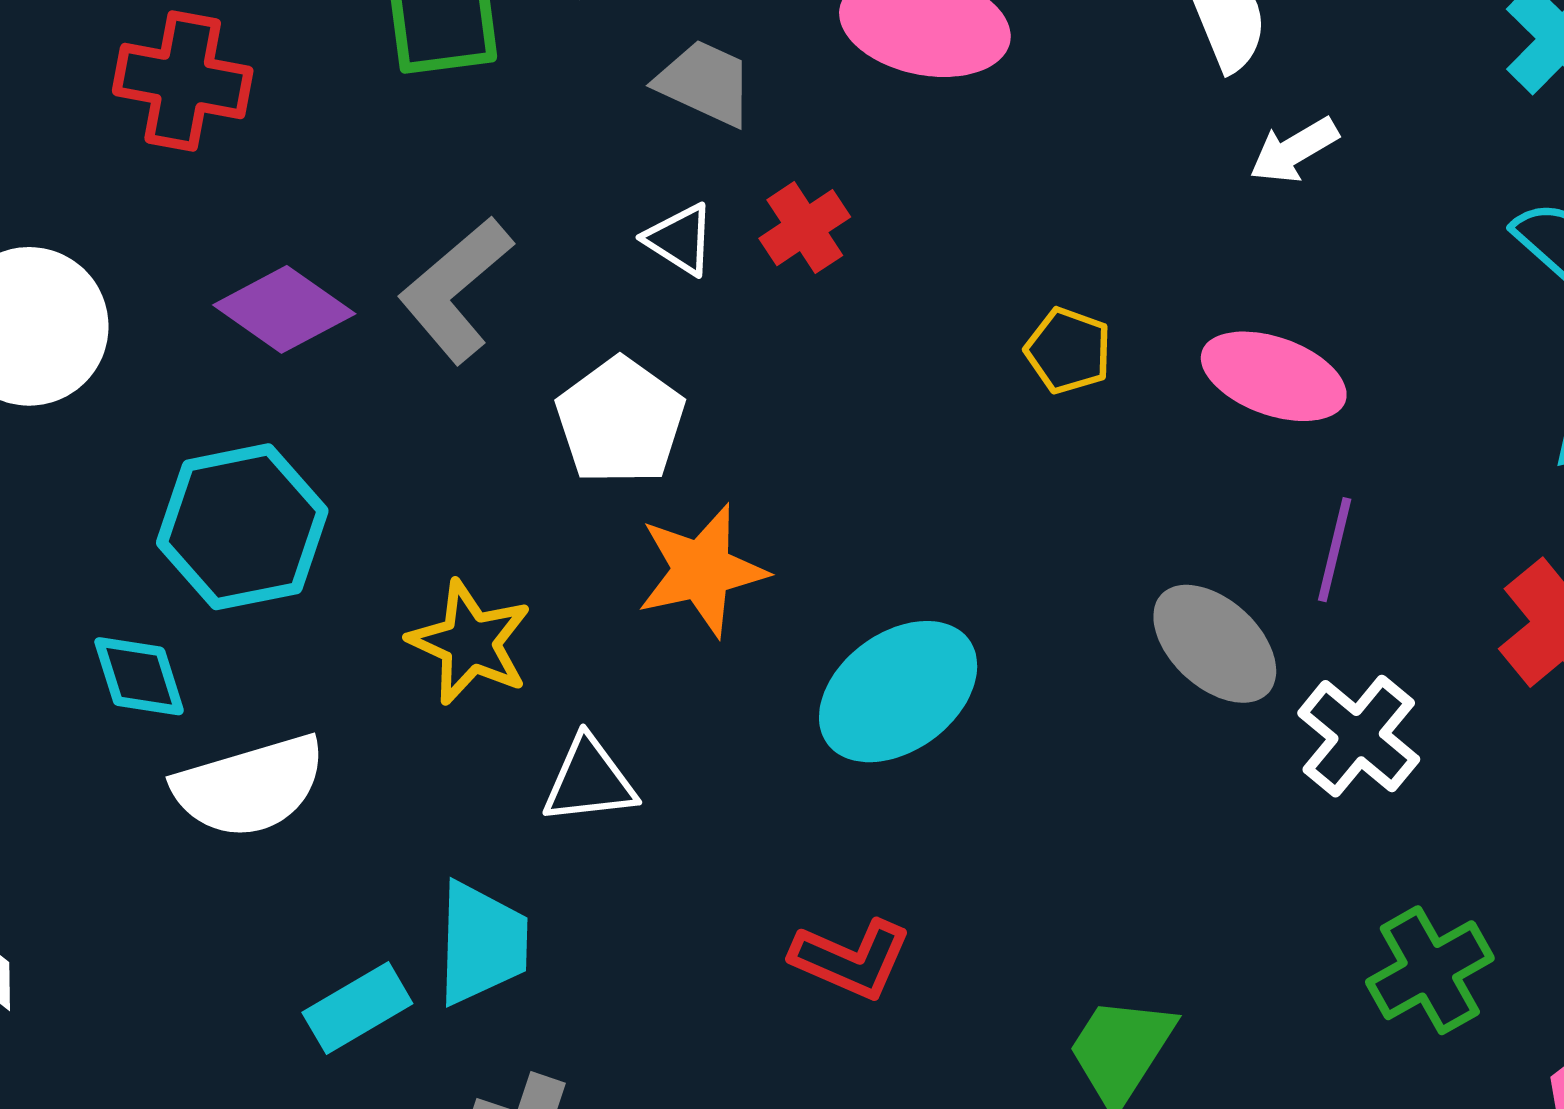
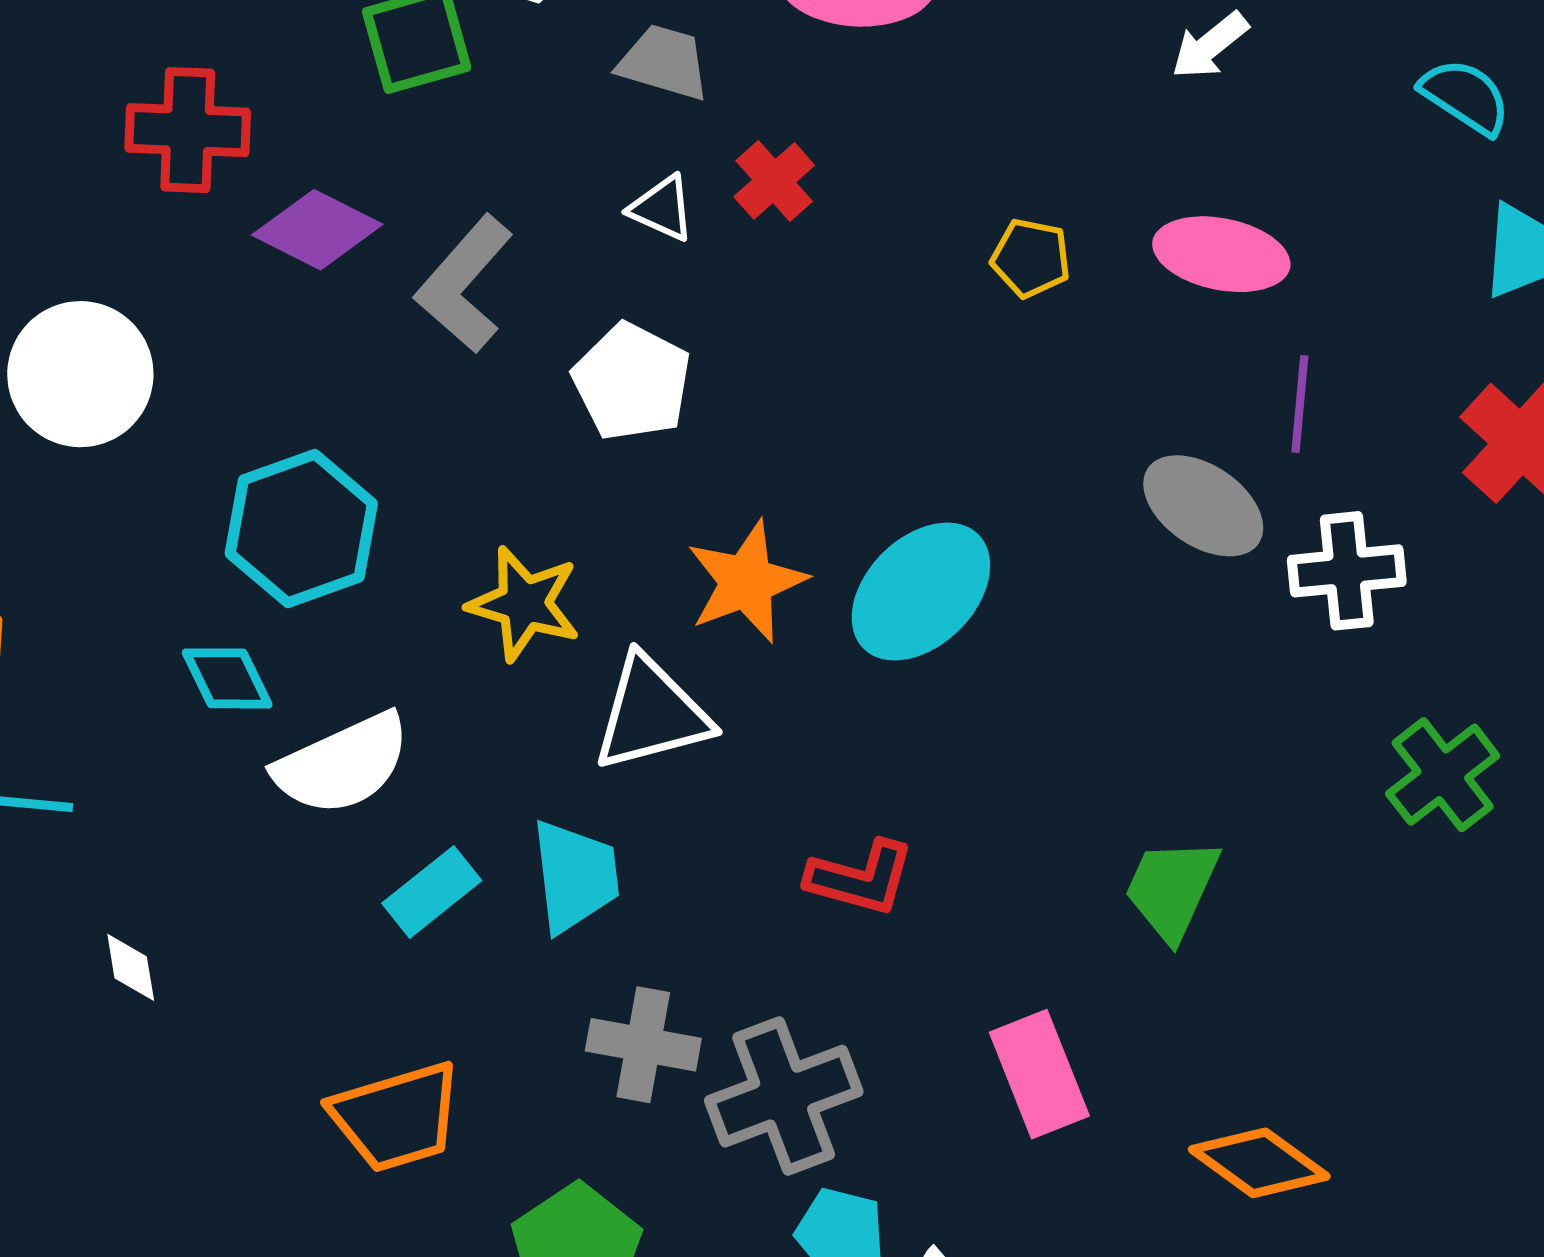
purple diamond: (284, 309) -> (317, 230), moved
orange star: (702, 570) -> (746, 582), moved
white cross: (1359, 736) -> (1347, 571), turned -37
white triangle: (589, 781) -> (651, 714), size x1.4
red L-shape: (851, 959) -> (861, 878), moved
cyan rectangle: (357, 1008) -> (432, 892), moved

